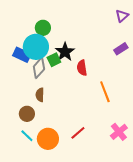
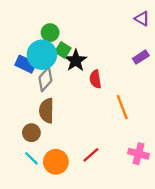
purple triangle: (122, 16) -> (142, 19), turned -48
green square: (54, 60) -> (63, 50), moved, turned -32
brown semicircle: (40, 95) -> (47, 111), size x1.5
pink cross: (119, 132) -> (139, 154), turned -36

